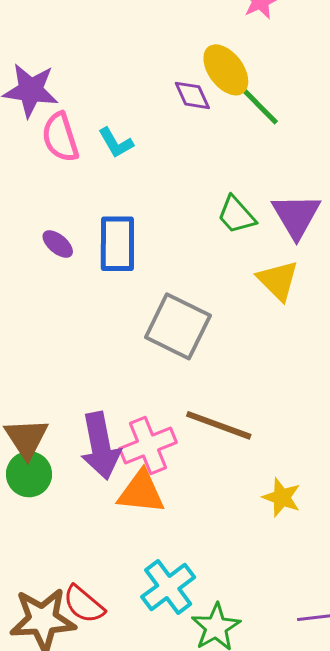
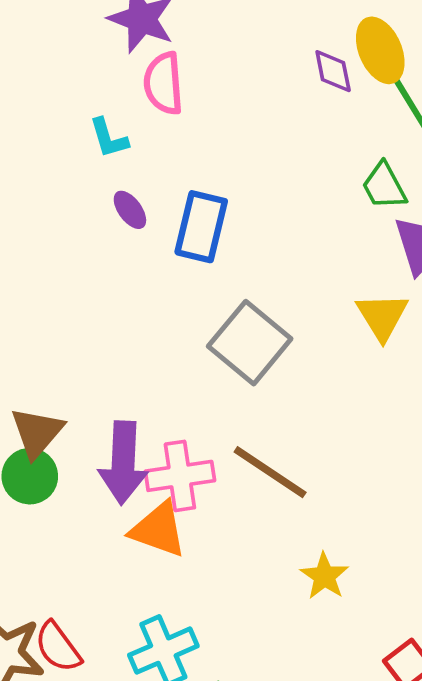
cyan L-shape: (116, 143) -> (109, 138), moved
green trapezoid: (236, 215) -> (384, 186), moved

